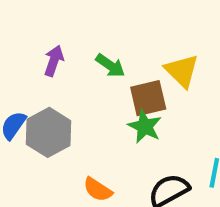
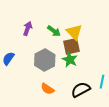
yellow triangle: (182, 71) -> (74, 32), moved
gray hexagon: (49, 132) -> (45, 60), moved

